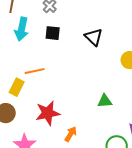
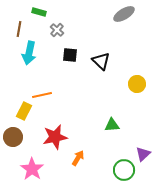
black square: (53, 33) -> (70, 55), moved

